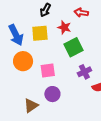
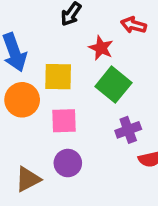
yellow square: (40, 33) -> (58, 77), moved
green square: (73, 47) -> (113, 85), turned -30

